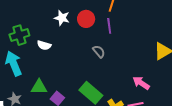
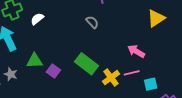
white semicircle: (44, 45) -> (37, 19), turned 128

